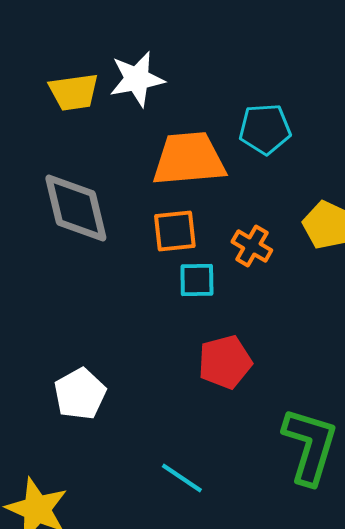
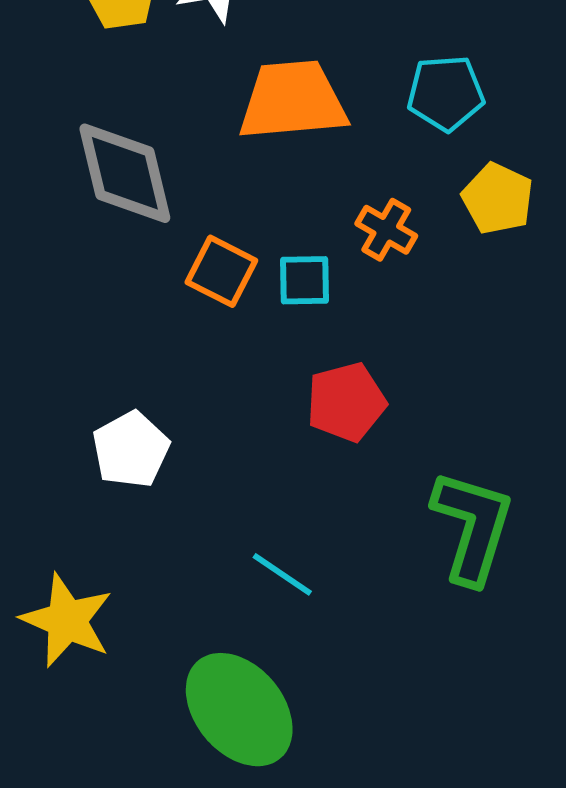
cyan pentagon: (265, 129) -> (446, 93), moved
orange square: (175, 231) -> (221, 271), moved, turned 33

